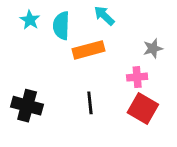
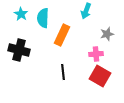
cyan arrow: (104, 16) -> (86, 11), moved, turned -112
orange rectangle: (88, 50) -> (62, 35), turned -50
black cross: (27, 106) -> (19, 50), moved

